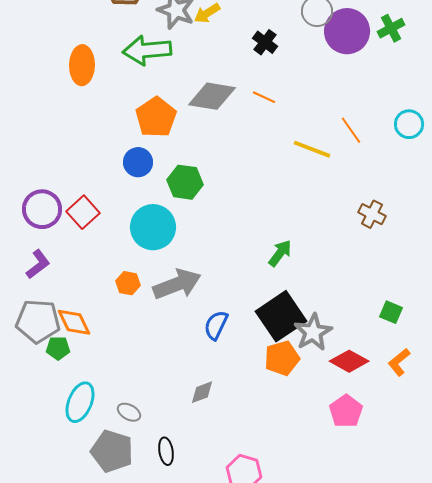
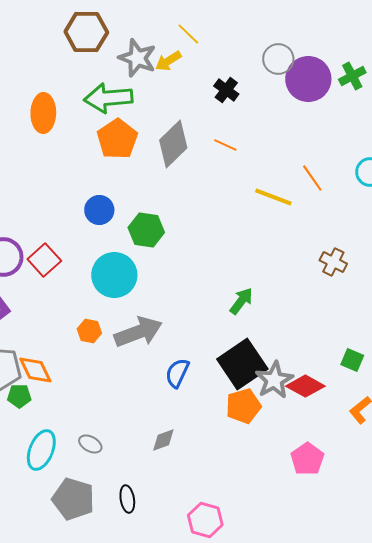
gray diamond: (212, 96) -> (173, 144), turned -54
orange pentagon: (156, 117) -> (117, 139), moved
red diamond: (349, 361) -> (305, 386), moved
gray ellipse: (129, 412) -> (90, 444), moved

